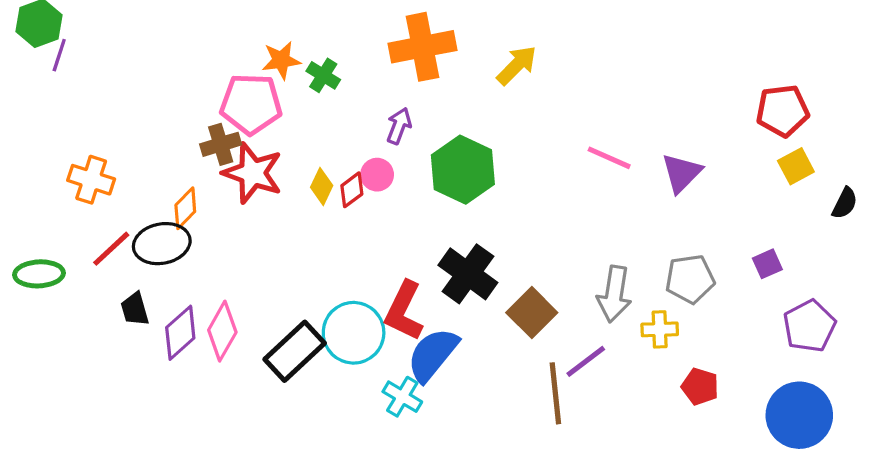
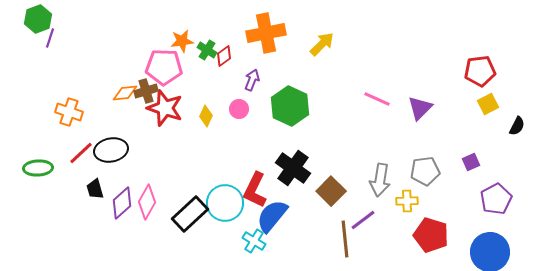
red diamond: (352, 190) -> (224, 56), moved
orange diamond: (185, 208) -> (125, 93), moved, turned 40
red pentagon: (700, 387) -> (431, 235), size x1.6

